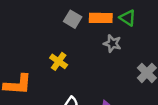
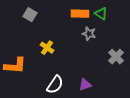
gray square: (73, 19) -> (30, 15), moved

